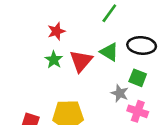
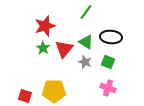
red star: (56, 31) -> (45, 26), size x1.5
gray star: (120, 93) -> (85, 62), moved

